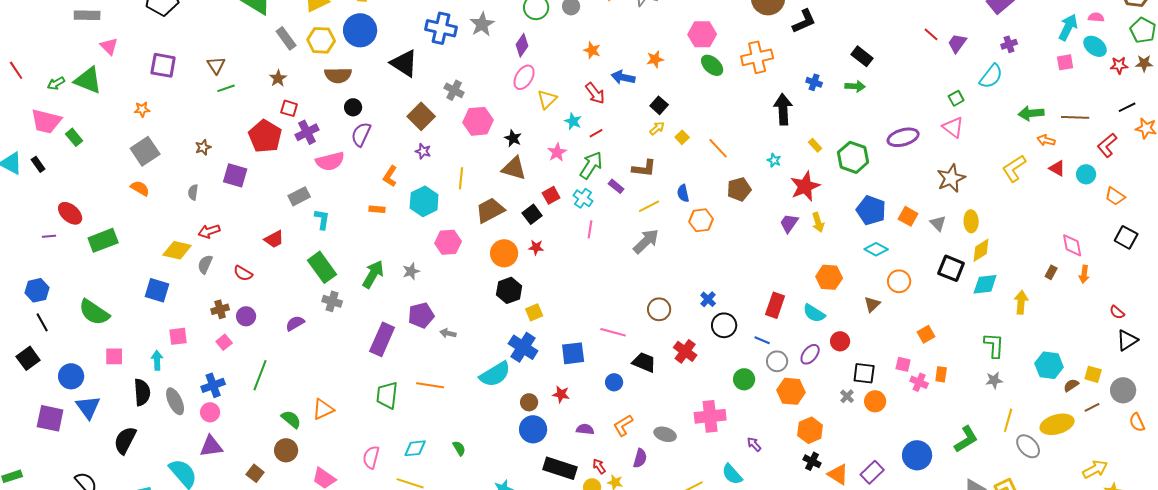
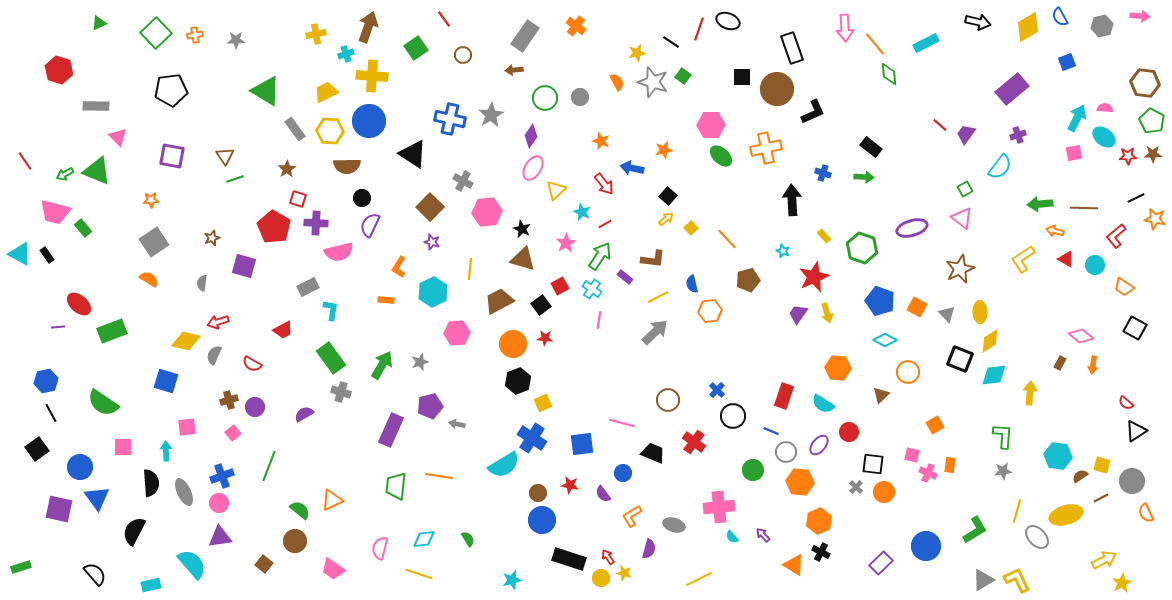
purple cross: (307, 132) -> (316, 223), turned 30
pink diamond: (1072, 245) -> (1081, 336), turned -40
purple semicircle: (585, 429) -> (603, 494), moved, turned -132
cyan semicircle: (732, 474) -> (732, 537), moved, size x0.6
orange triangle: (838, 474) -> (794, 565), moved

